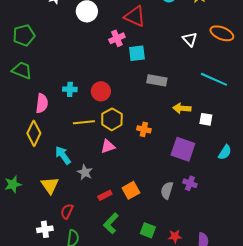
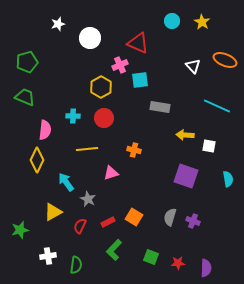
yellow hexagon: (112, 119) -> (101, 87), moved
orange cross: (144, 129) -> (134, 150), moved
cyan semicircle: (225, 152) -> (228, 179), turned -42
purple cross: (190, 183) -> (193, 221), moved
green star: (13, 184) -> (20, 230), moved
yellow triangle: (50, 185) -> (53, 212), turned 36
orange square: (131, 190) -> (134, 217), turned -30
red semicircle: (67, 211) -> (80, 226), moved

